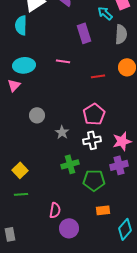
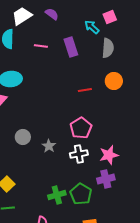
pink line: (63, 61) -> (41, 46), moved
gray circle: (37, 115) -> (23, 137), moved
green cross: (70, 164) -> (57, 195), moved
green pentagon: (94, 180) -> (81, 194), turned 30

